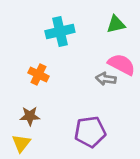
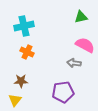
cyan cross: (60, 31) -> (24, 26), moved
gray arrow: (106, 79) -> (74, 63), moved

